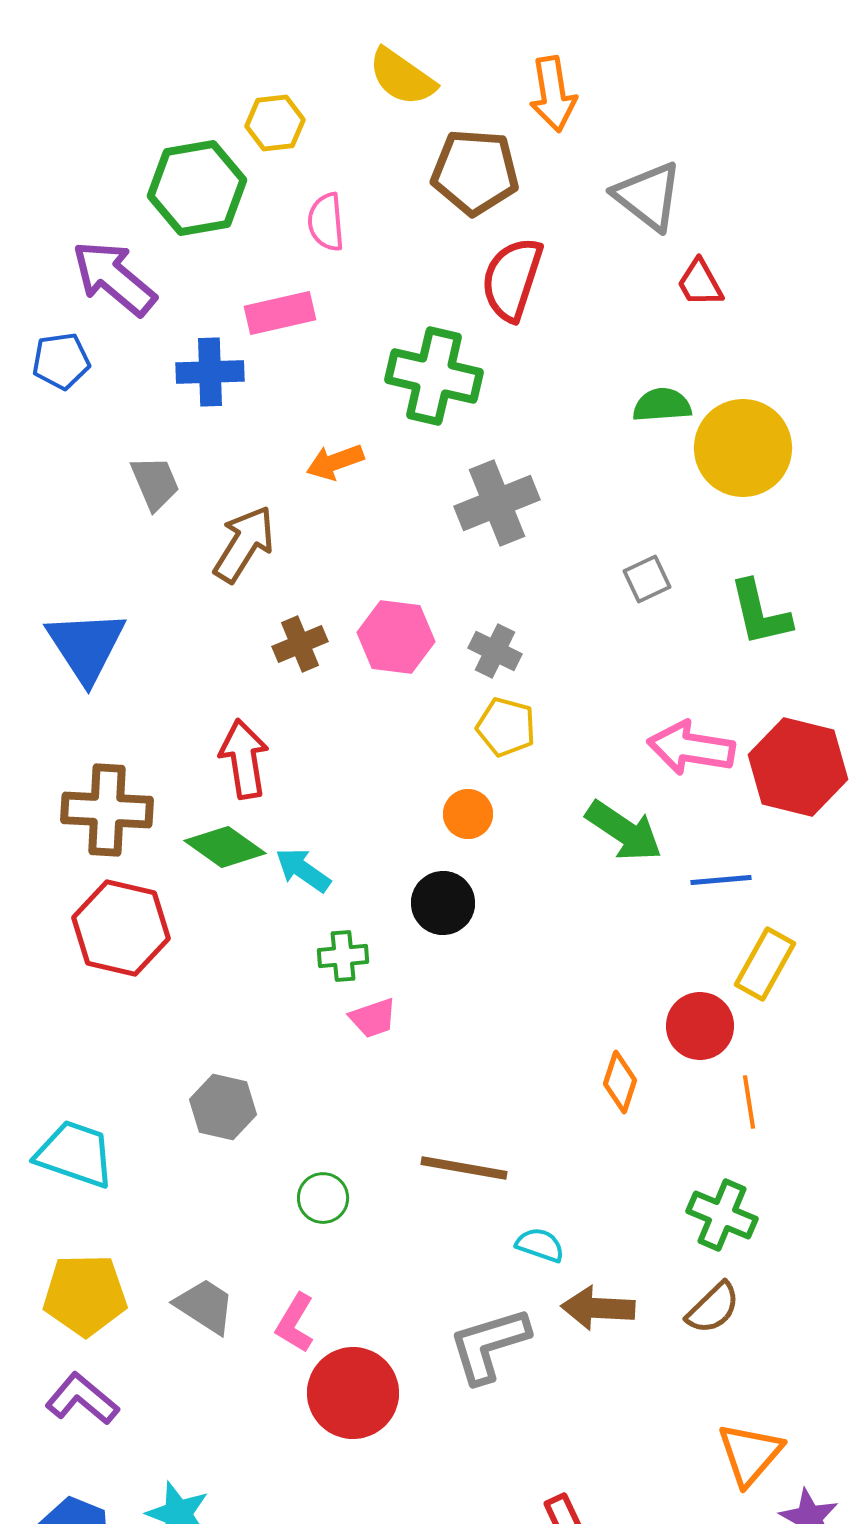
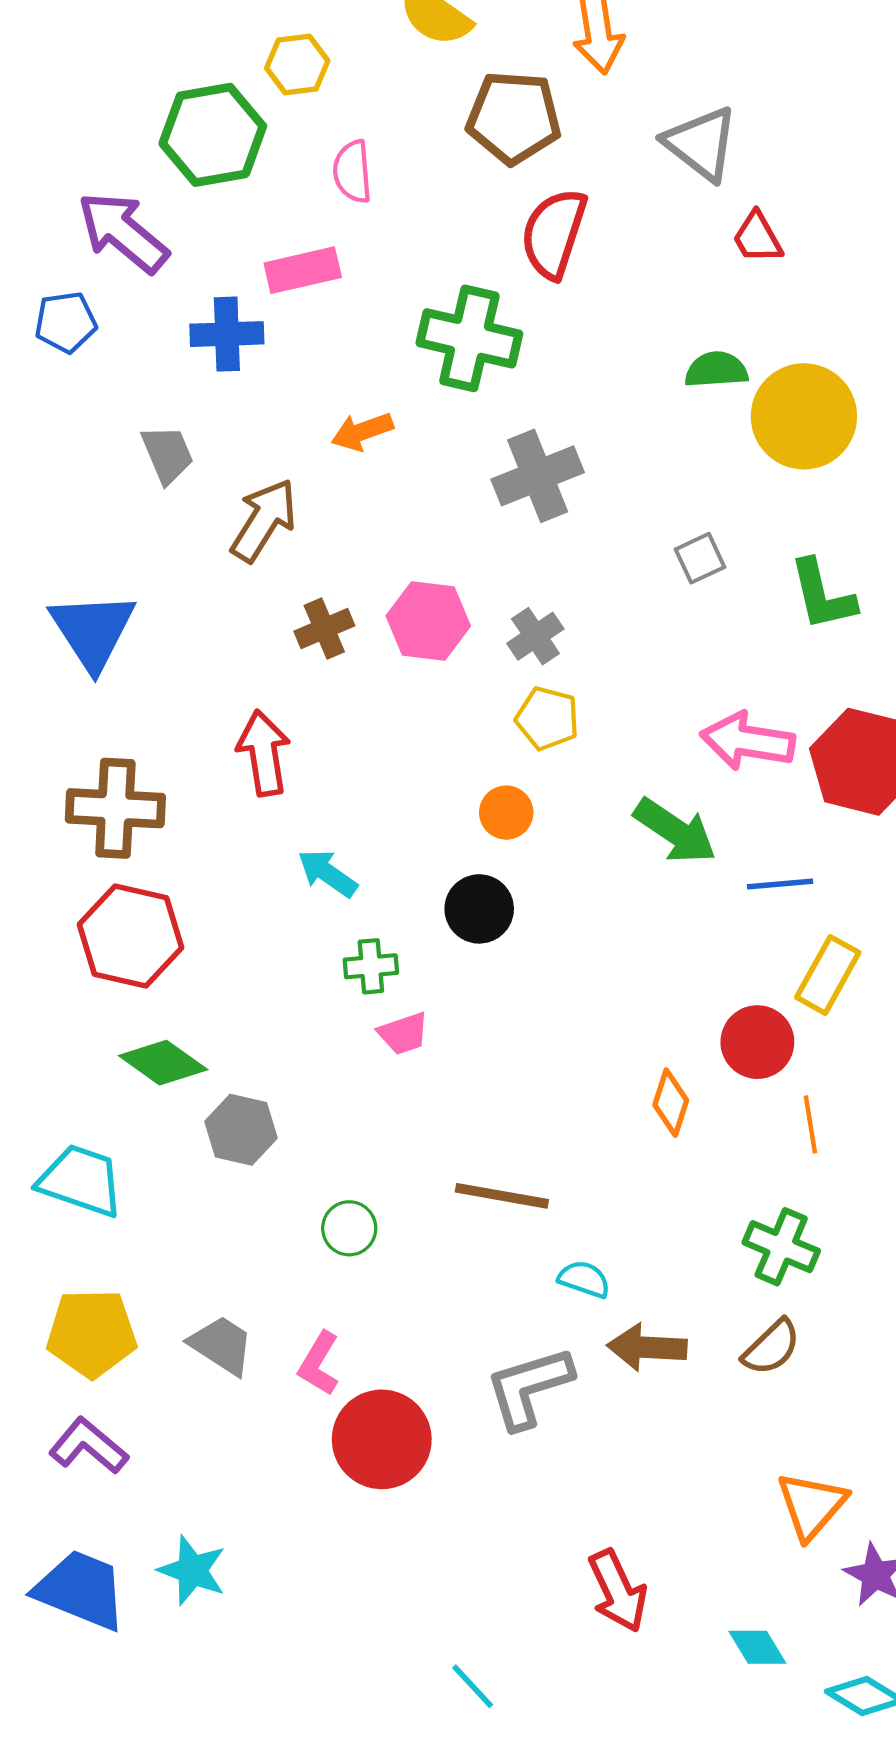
gray cross: (495, 651) -> (535, 636), turned 30
green diamond: (225, 847) -> (163, 1063), moved

